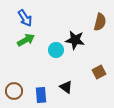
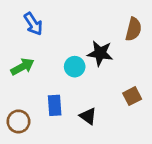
green arrow: (26, 40) -> (23, 67), moved
blue rectangle: (41, 95) -> (55, 105), moved

